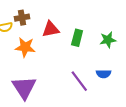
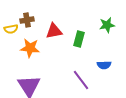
green star: (108, 40) -> (107, 25), moved
blue semicircle: (104, 74) -> (104, 65), moved

